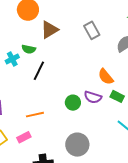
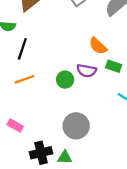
orange line: (35, 115) -> (24, 79), moved
pink rectangle: (24, 137) -> (15, 126), turned 64

